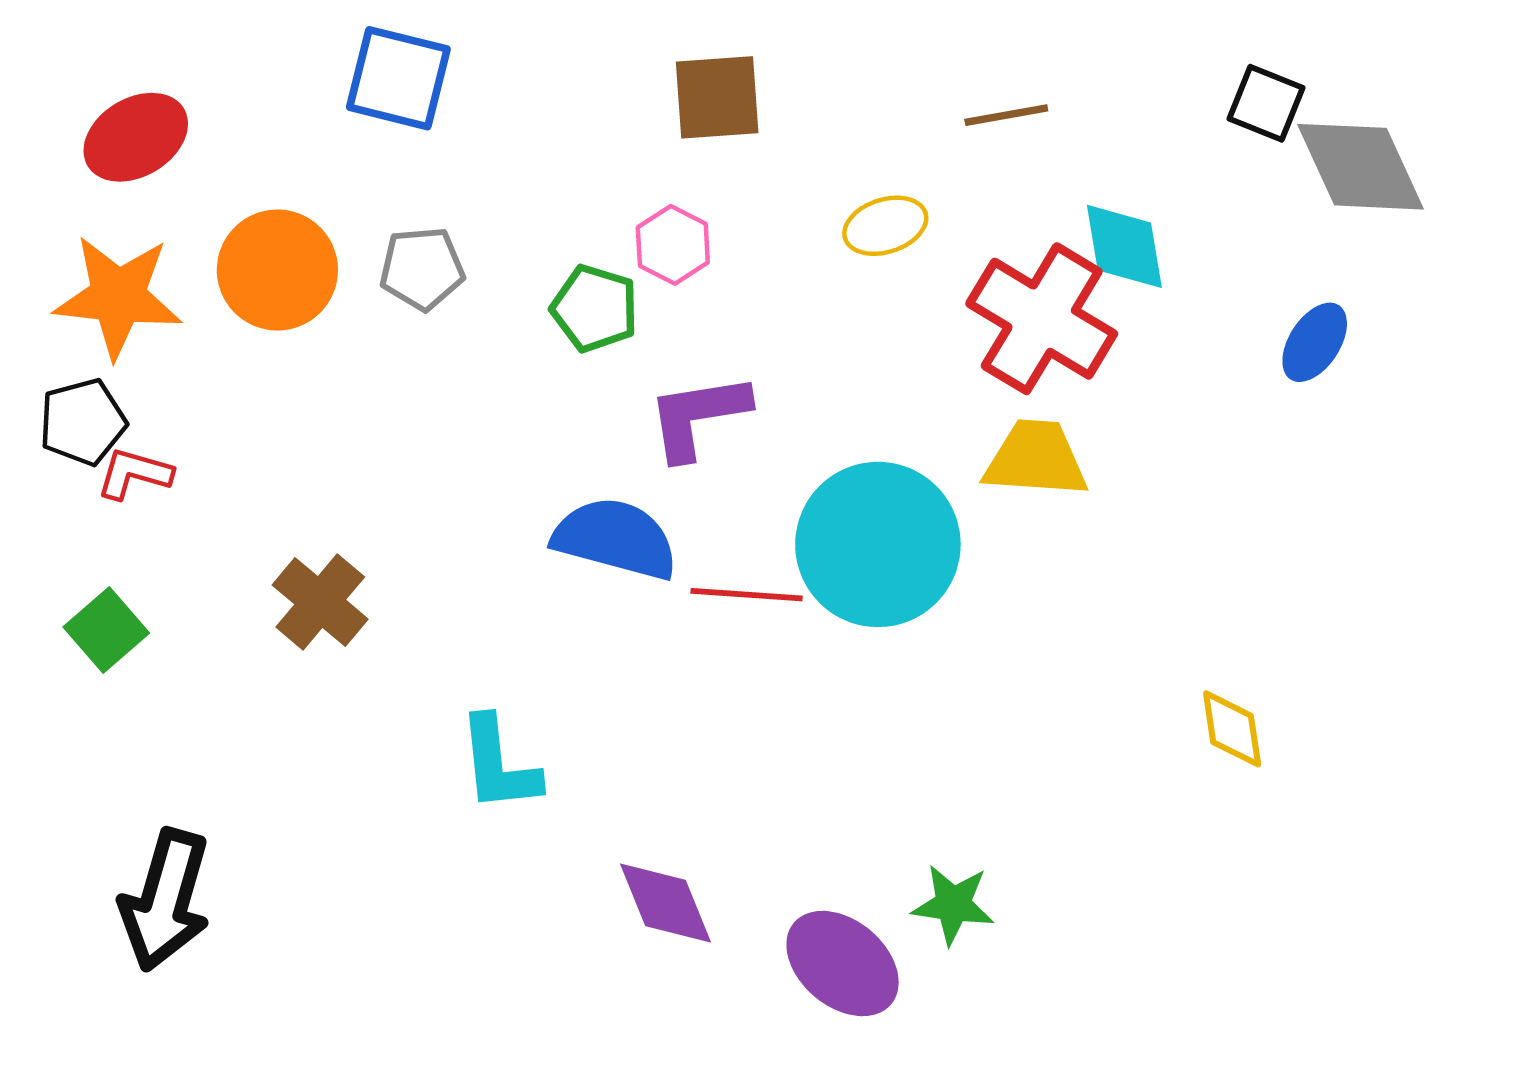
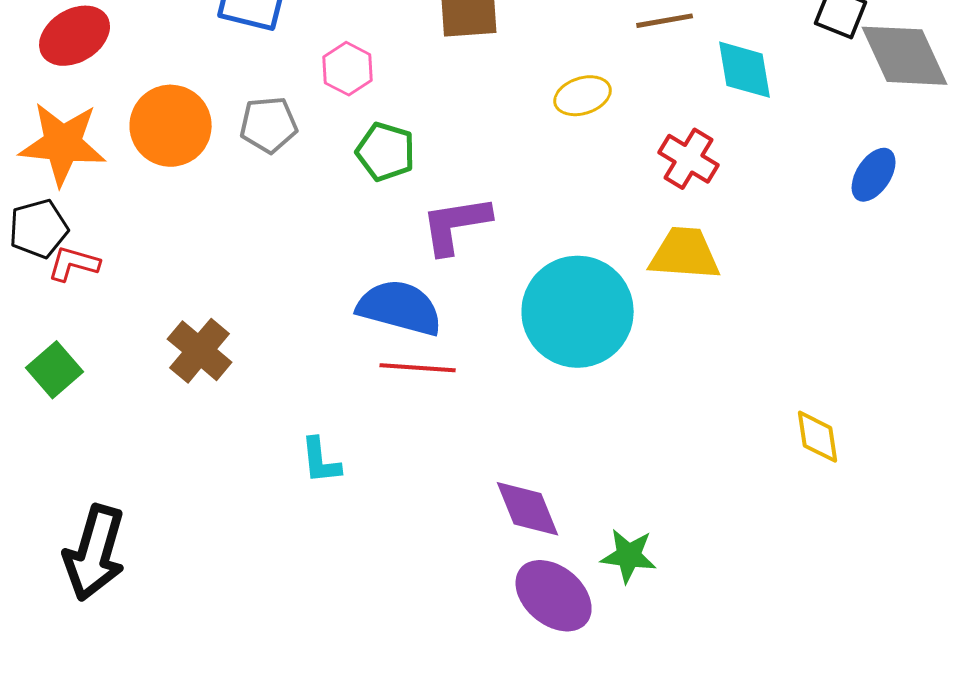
pink hexagon: (673, 245) -> (348, 69), moved
cyan diamond: (1124, 246) -> (745, 70), moved
red cross: (1042, 319) -> (689, 159), size x0.6
red line: (747, 595) -> (418, 368), moved
cyan L-shape: (499, 764) -> (321, 461), size x0.7
purple diamond: (665, 903) -> (528, 509), moved

